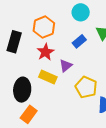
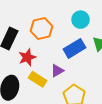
blue rectangle: (79, 41) -> (75, 48), size x1.5
red star: (45, 52) -> (27, 57), moved

